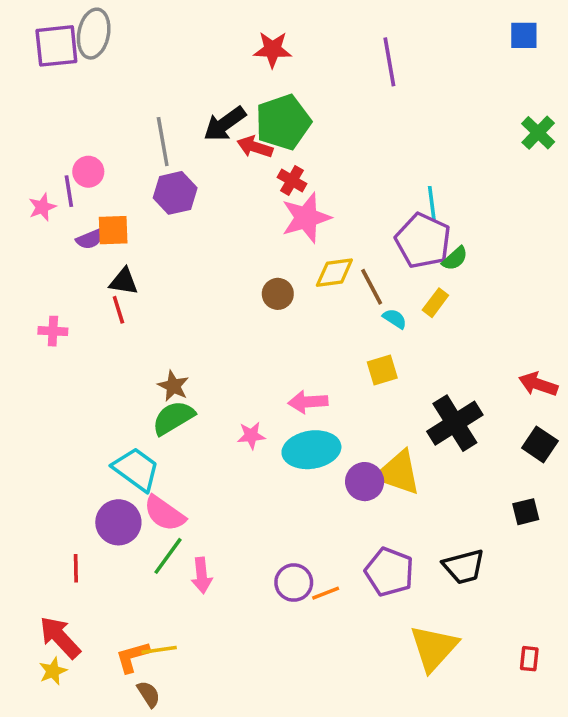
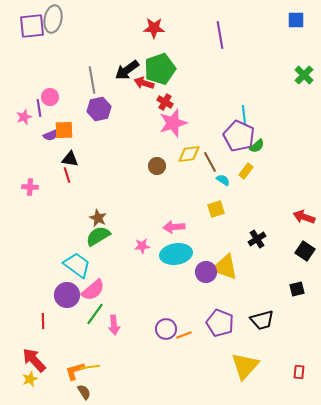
black cross: (455, 423) -> (257, 239), size x0.6
pink semicircle: (164, 513) -> (93, 290), turned -75

